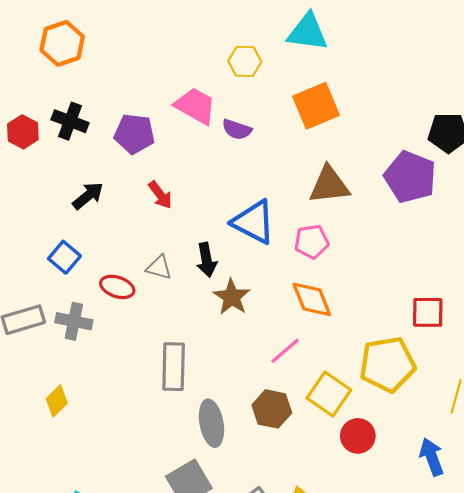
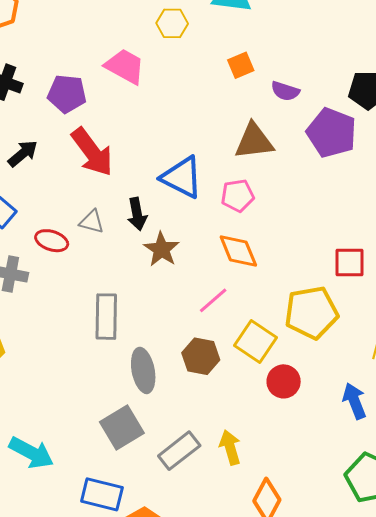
orange square: (316, 106) -> (241, 65), size x0.6
purple semicircle: (237, 129) -> (285, 91), moved
red arrow: (160, 195) -> (92, 152), size x1.8

